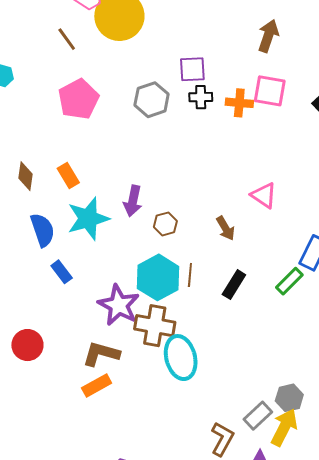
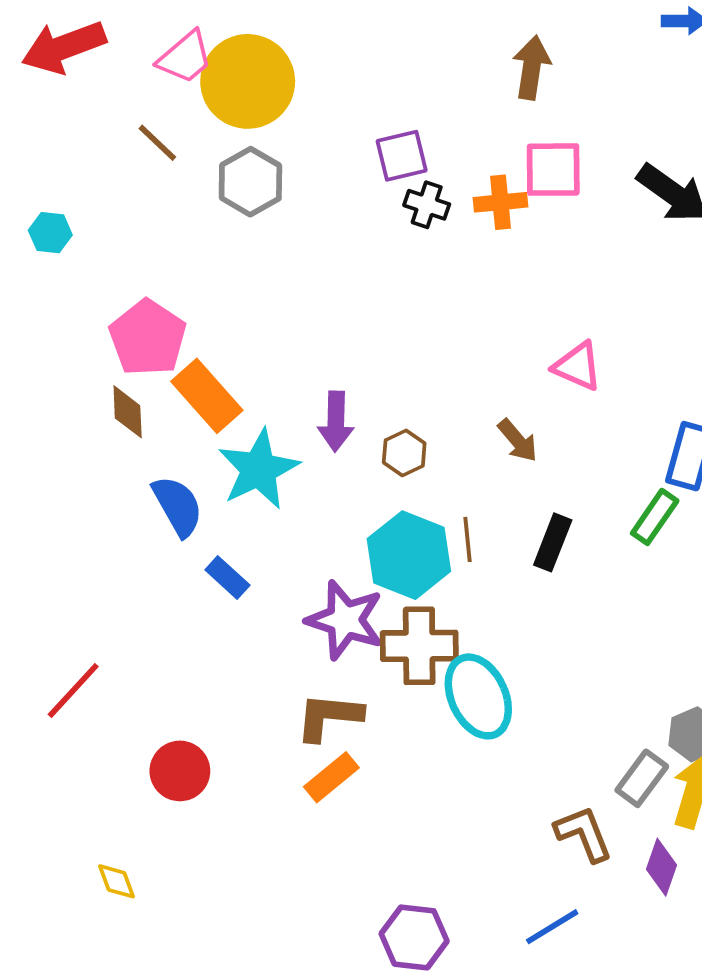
black cross: (201, 97) -> (427, 205), turned 30
pink pentagon: (79, 99) -> (148, 338), moved
gray hexagon: (152, 100) -> (250, 182), moved
orange rectangle: (68, 176) -> (207, 396), size x1.5
red circle: (27, 345) -> (180, 771), moved
brown L-shape: (222, 439) -> (584, 834), turned -40

